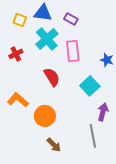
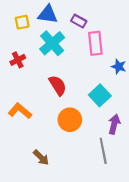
yellow square: (20, 20) -> (22, 22), turned -32
pink rectangle: (73, 51) -> (95, 43), moved
orange circle: (45, 116) -> (70, 120), moved
brown arrow: (54, 145) -> (41, 157), moved

